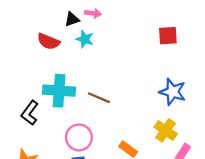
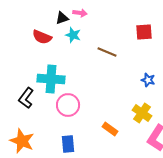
blue star: (173, 92) -> (148, 80), size x0.6
brown line: (99, 98) -> (107, 52), moved
pink circle: (79, 137) -> (68, 105), moved

